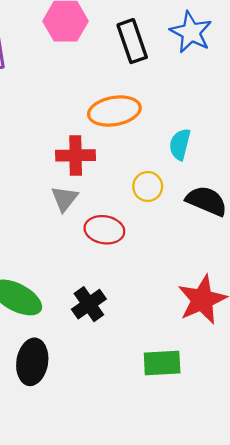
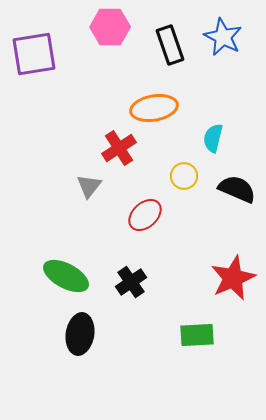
red cross: (76, 155) -> (119, 148), turned -32
gray triangle: (64, 199) -> (89, 186), moved
red ellipse: (104, 230) -> (145, 215), turned -52

